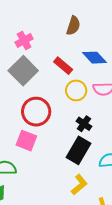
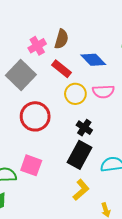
brown semicircle: (73, 26) -> (61, 39), moved
pink cross: (24, 40) -> (37, 46), moved
pink square: (26, 141) -> (31, 165), moved

